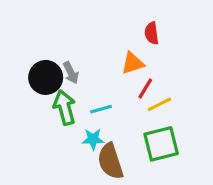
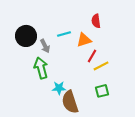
black circle: (46, 77) -> (26, 36), moved
cyan line: (101, 109) -> (64, 34), moved
green square: (161, 144) -> (102, 91), size x0.6

